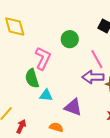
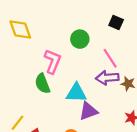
cyan triangle: (46, 95) -> (76, 93), moved, size x1.5
purple triangle: (73, 107) -> (88, 111), turned -36

